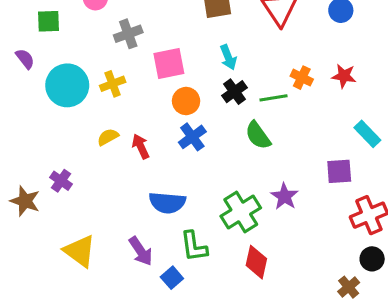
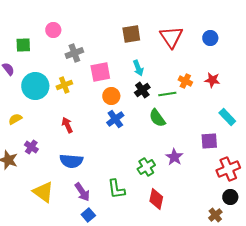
yellow semicircle: (108, 137) -> (15, 119), moved
red arrow: (141, 146) -> (67, 125), moved
blue semicircle: (167, 203) -> (71, 161), moved
green cross: (241, 212) -> (146, 167), size x0.7
blue square: (172, 278) -> (88, 215), moved

